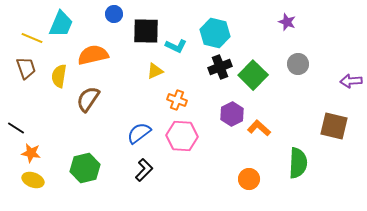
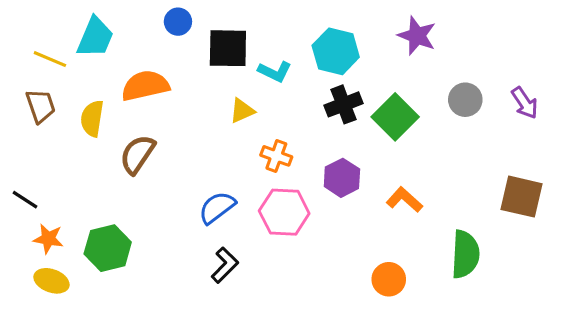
purple star: (287, 22) -> (417, 36), moved, size x1.4
purple arrow: (351, 81) -> (525, 103), moved, turned -120
purple hexagon: (232, 114) -> (342, 178), moved
green hexagon: (85, 168) -> (108, 248), moved

